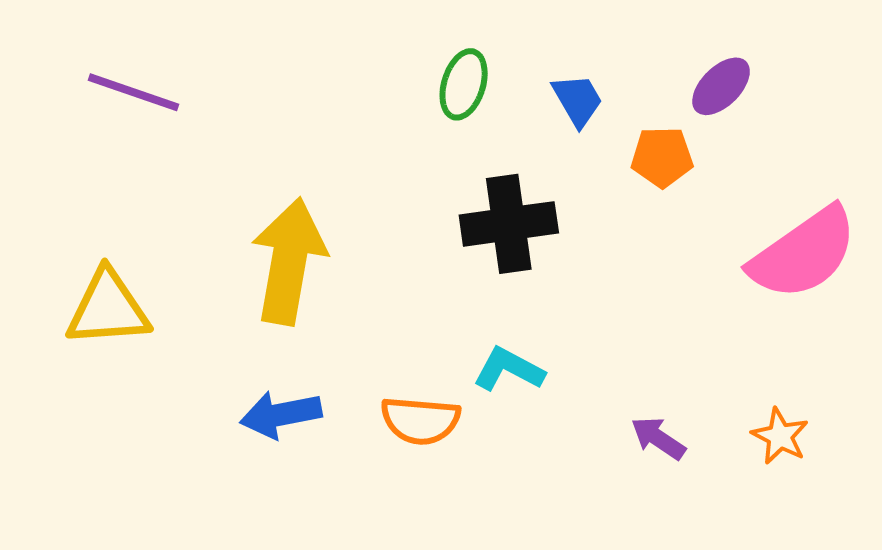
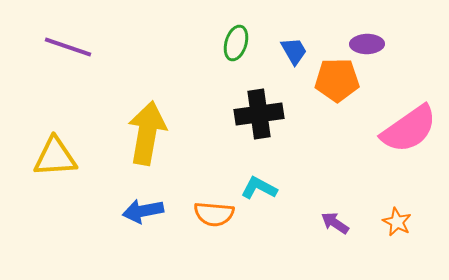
purple ellipse: (721, 86) -> (367, 44), turned 44
orange pentagon: (662, 157) -> (337, 80), size x1.4

